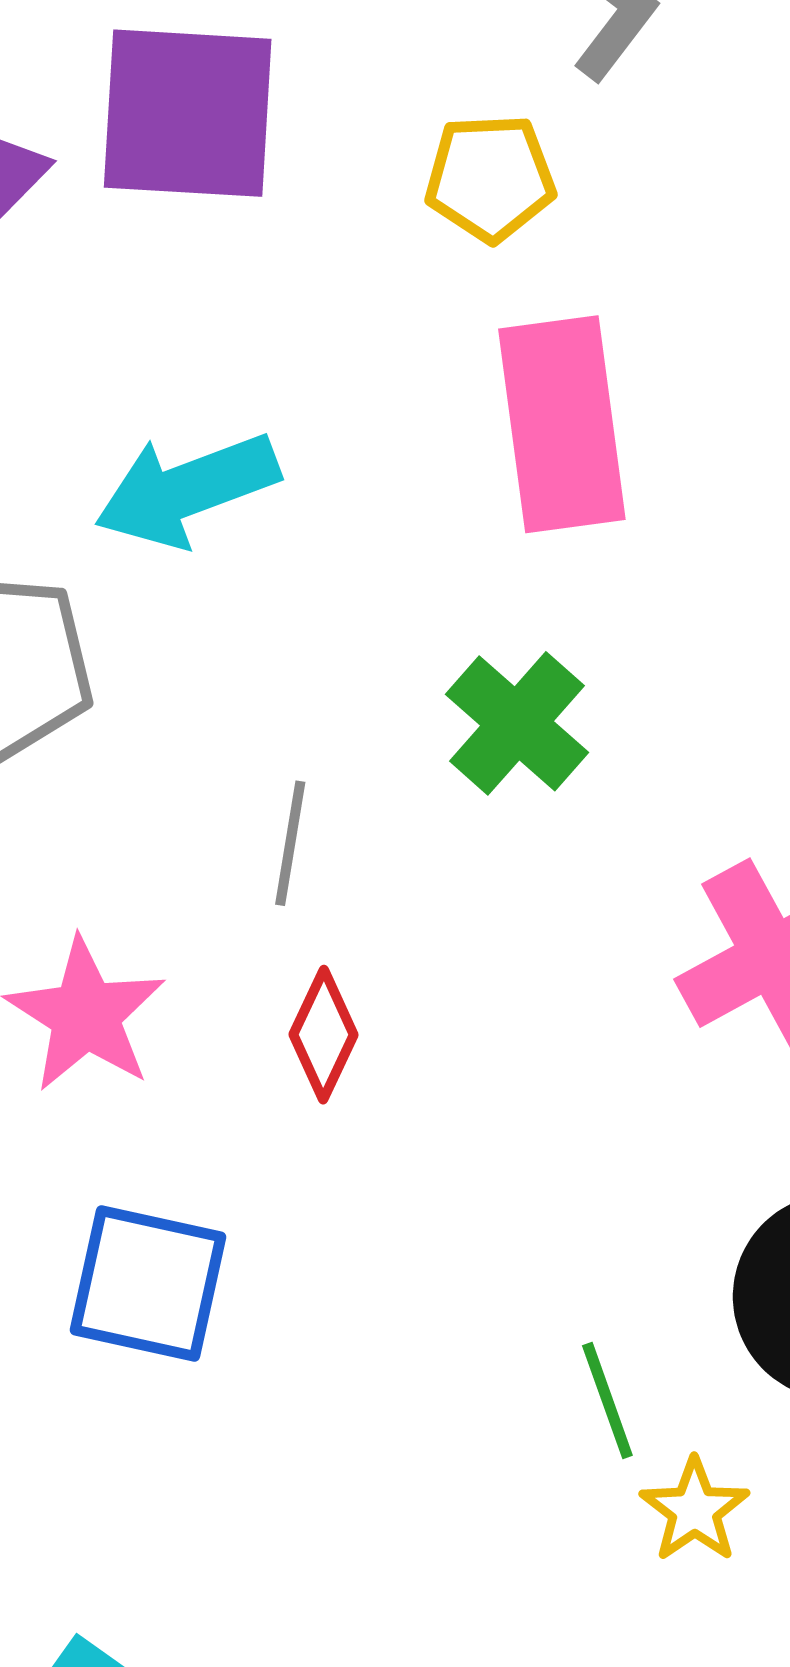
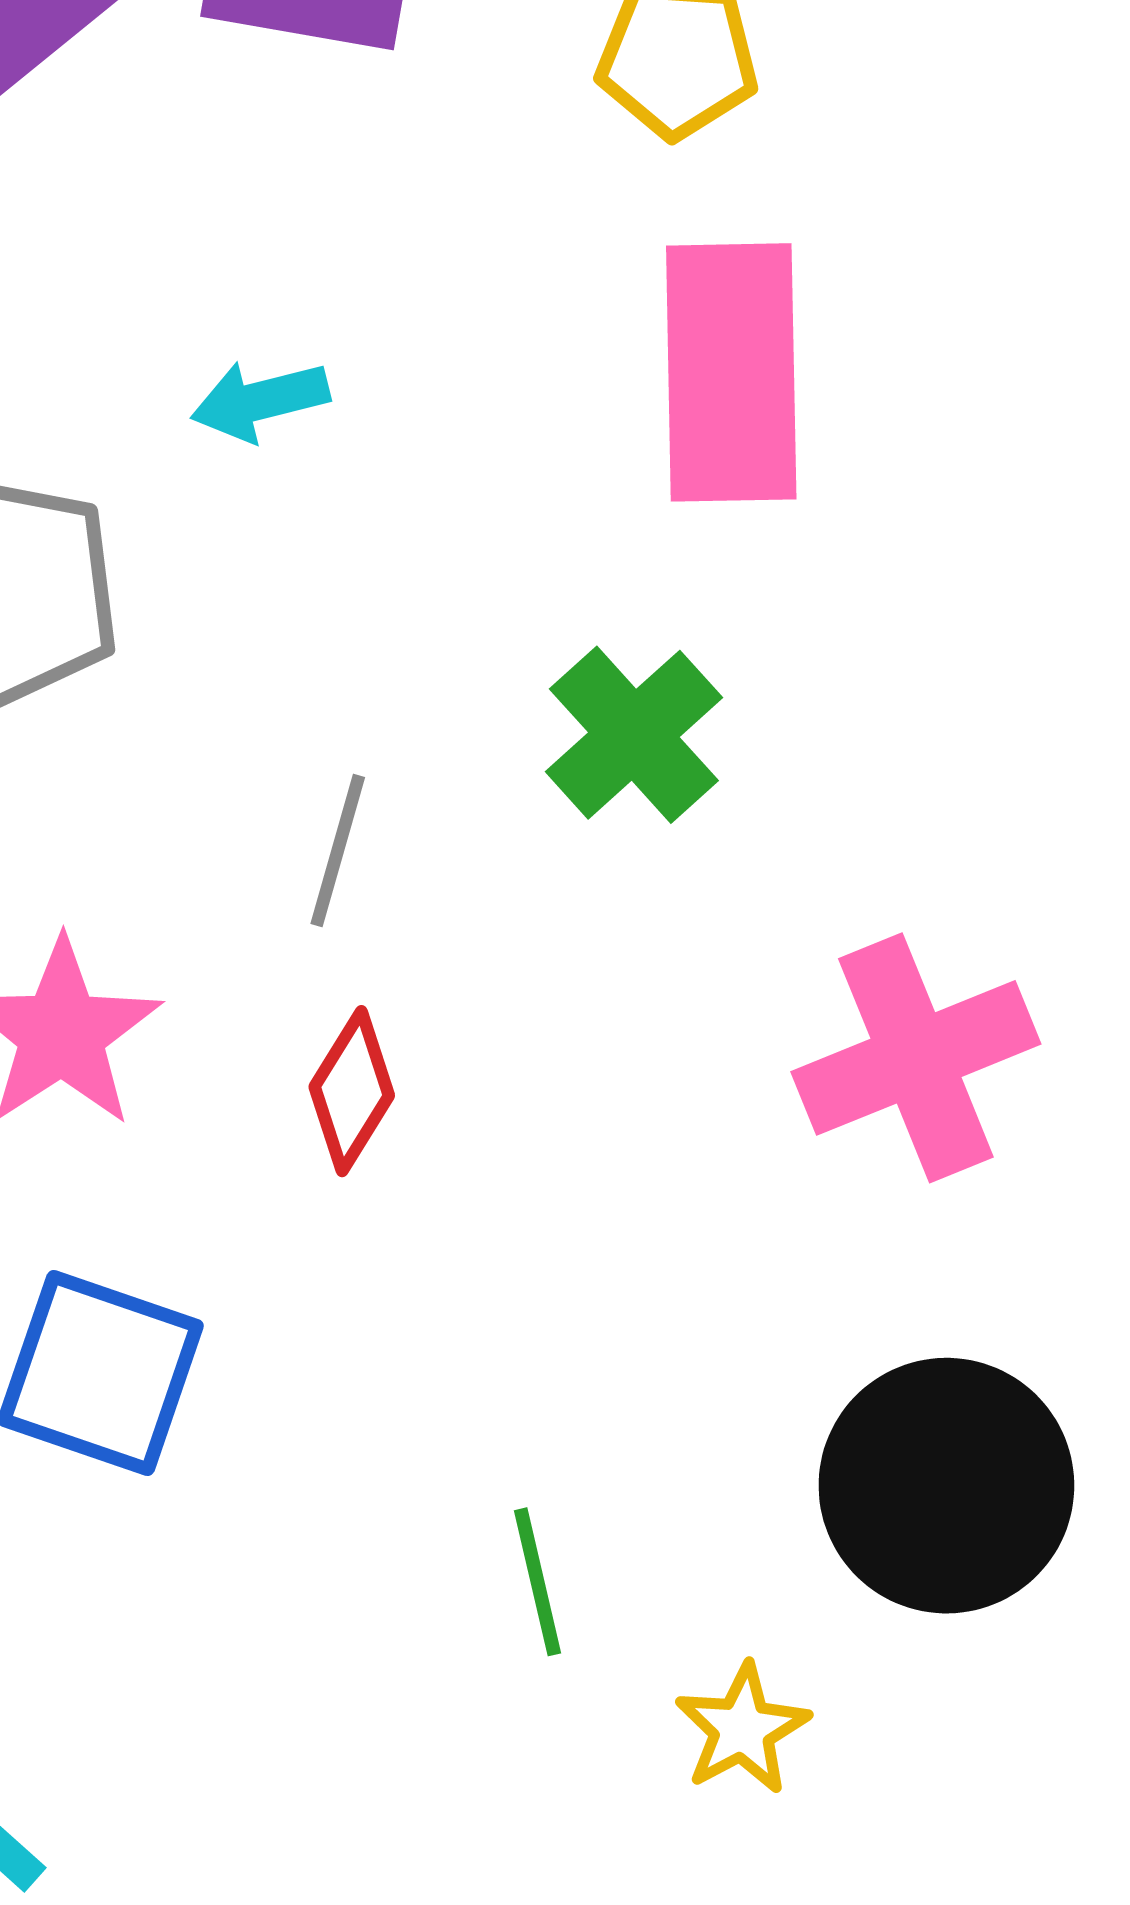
cyan arrow: (187, 490) -> (260, 401), size x0.6
green line: (607, 1400) -> (537, 1582), moved

